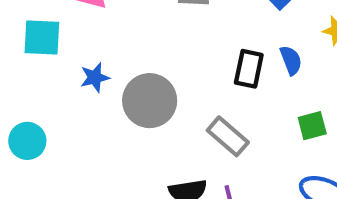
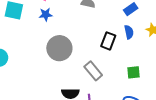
blue semicircle: (291, 60) -> (129, 32), moved
blue star: (95, 77) -> (46, 15), moved

